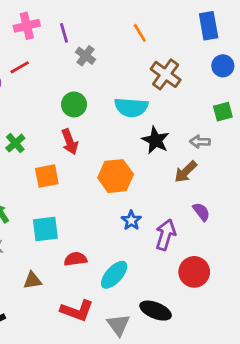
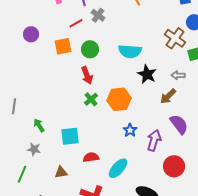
red line: (20, 67) -> (76, 23), moved
brown cross: (166, 74) -> (175, 38), moved
green cross: (15, 143) -> (91, 99), moved
orange square: (47, 176) -> (63, 46), moved
purple semicircle: (201, 212) -> (179, 124), size x1.5

